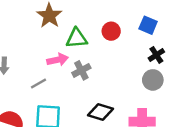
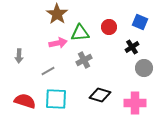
black cross: (156, 55) -> (132, 47), moved
pink arrow: (58, 60) -> (58, 43), moved

